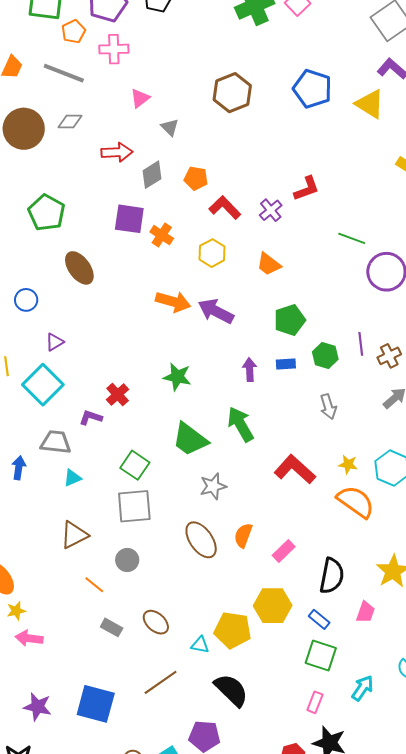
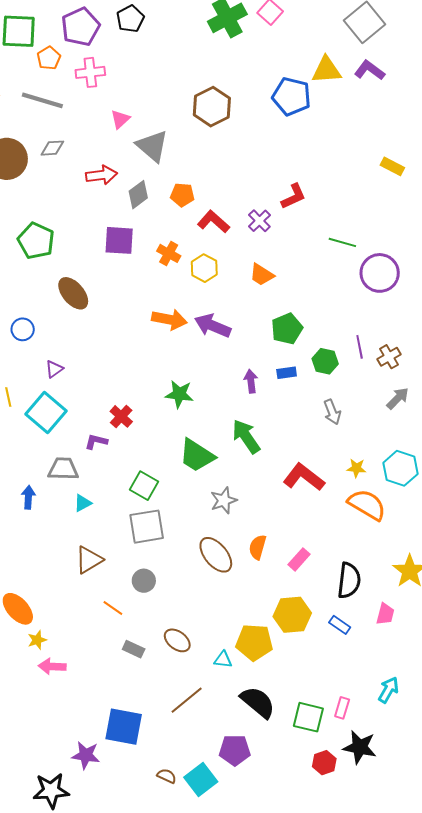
yellow triangle: (370, 104) -> (326, 70), moved, turned -32
gray triangle: (170, 127) -> (152, 146), size x1.8
orange cross: (162, 235) -> (169, 253), moved
green square: (321, 655) -> (308, 717), moved
purple star: (38, 707) -> (86, 755), moved

